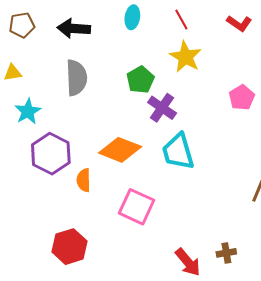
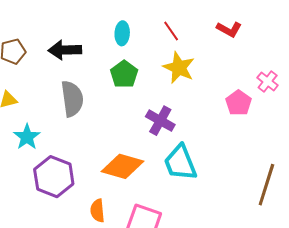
green pentagon: (140, 80) -> (124, 74), moved
orange semicircle: (84, 180) -> (97, 211), moved

